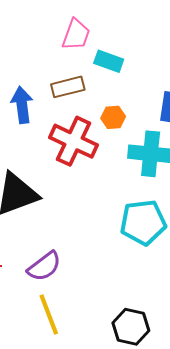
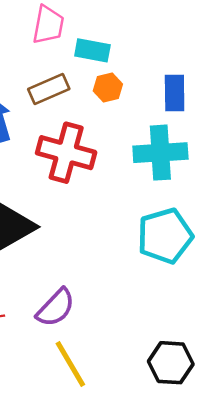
orange hexagon: (113, 117) -> (108, 87), moved

